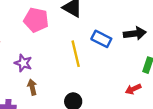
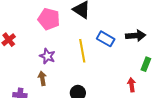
purple star: (23, 63) -> (47, 56), moved
red arrow: (133, 89) -> (132, 85), turned 104

